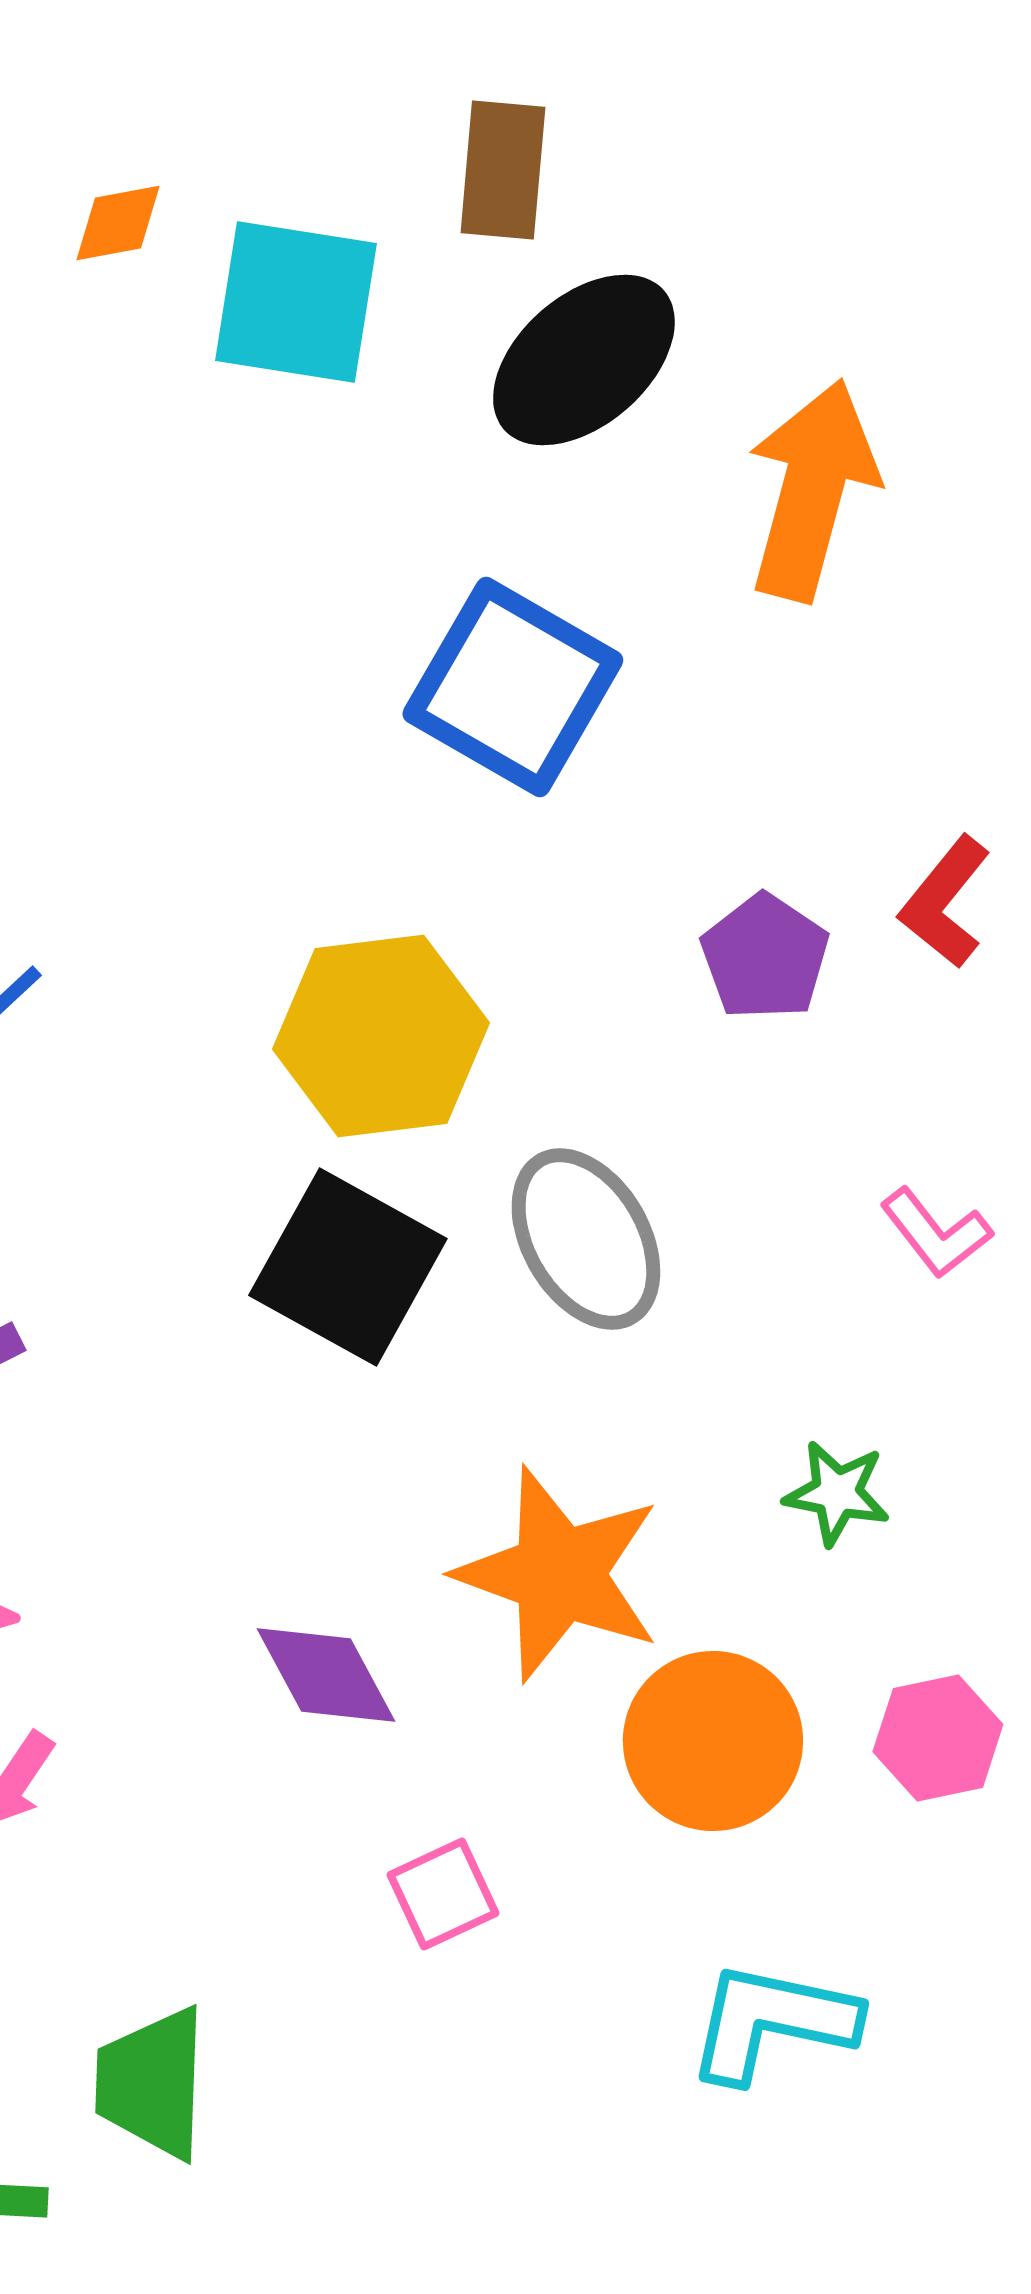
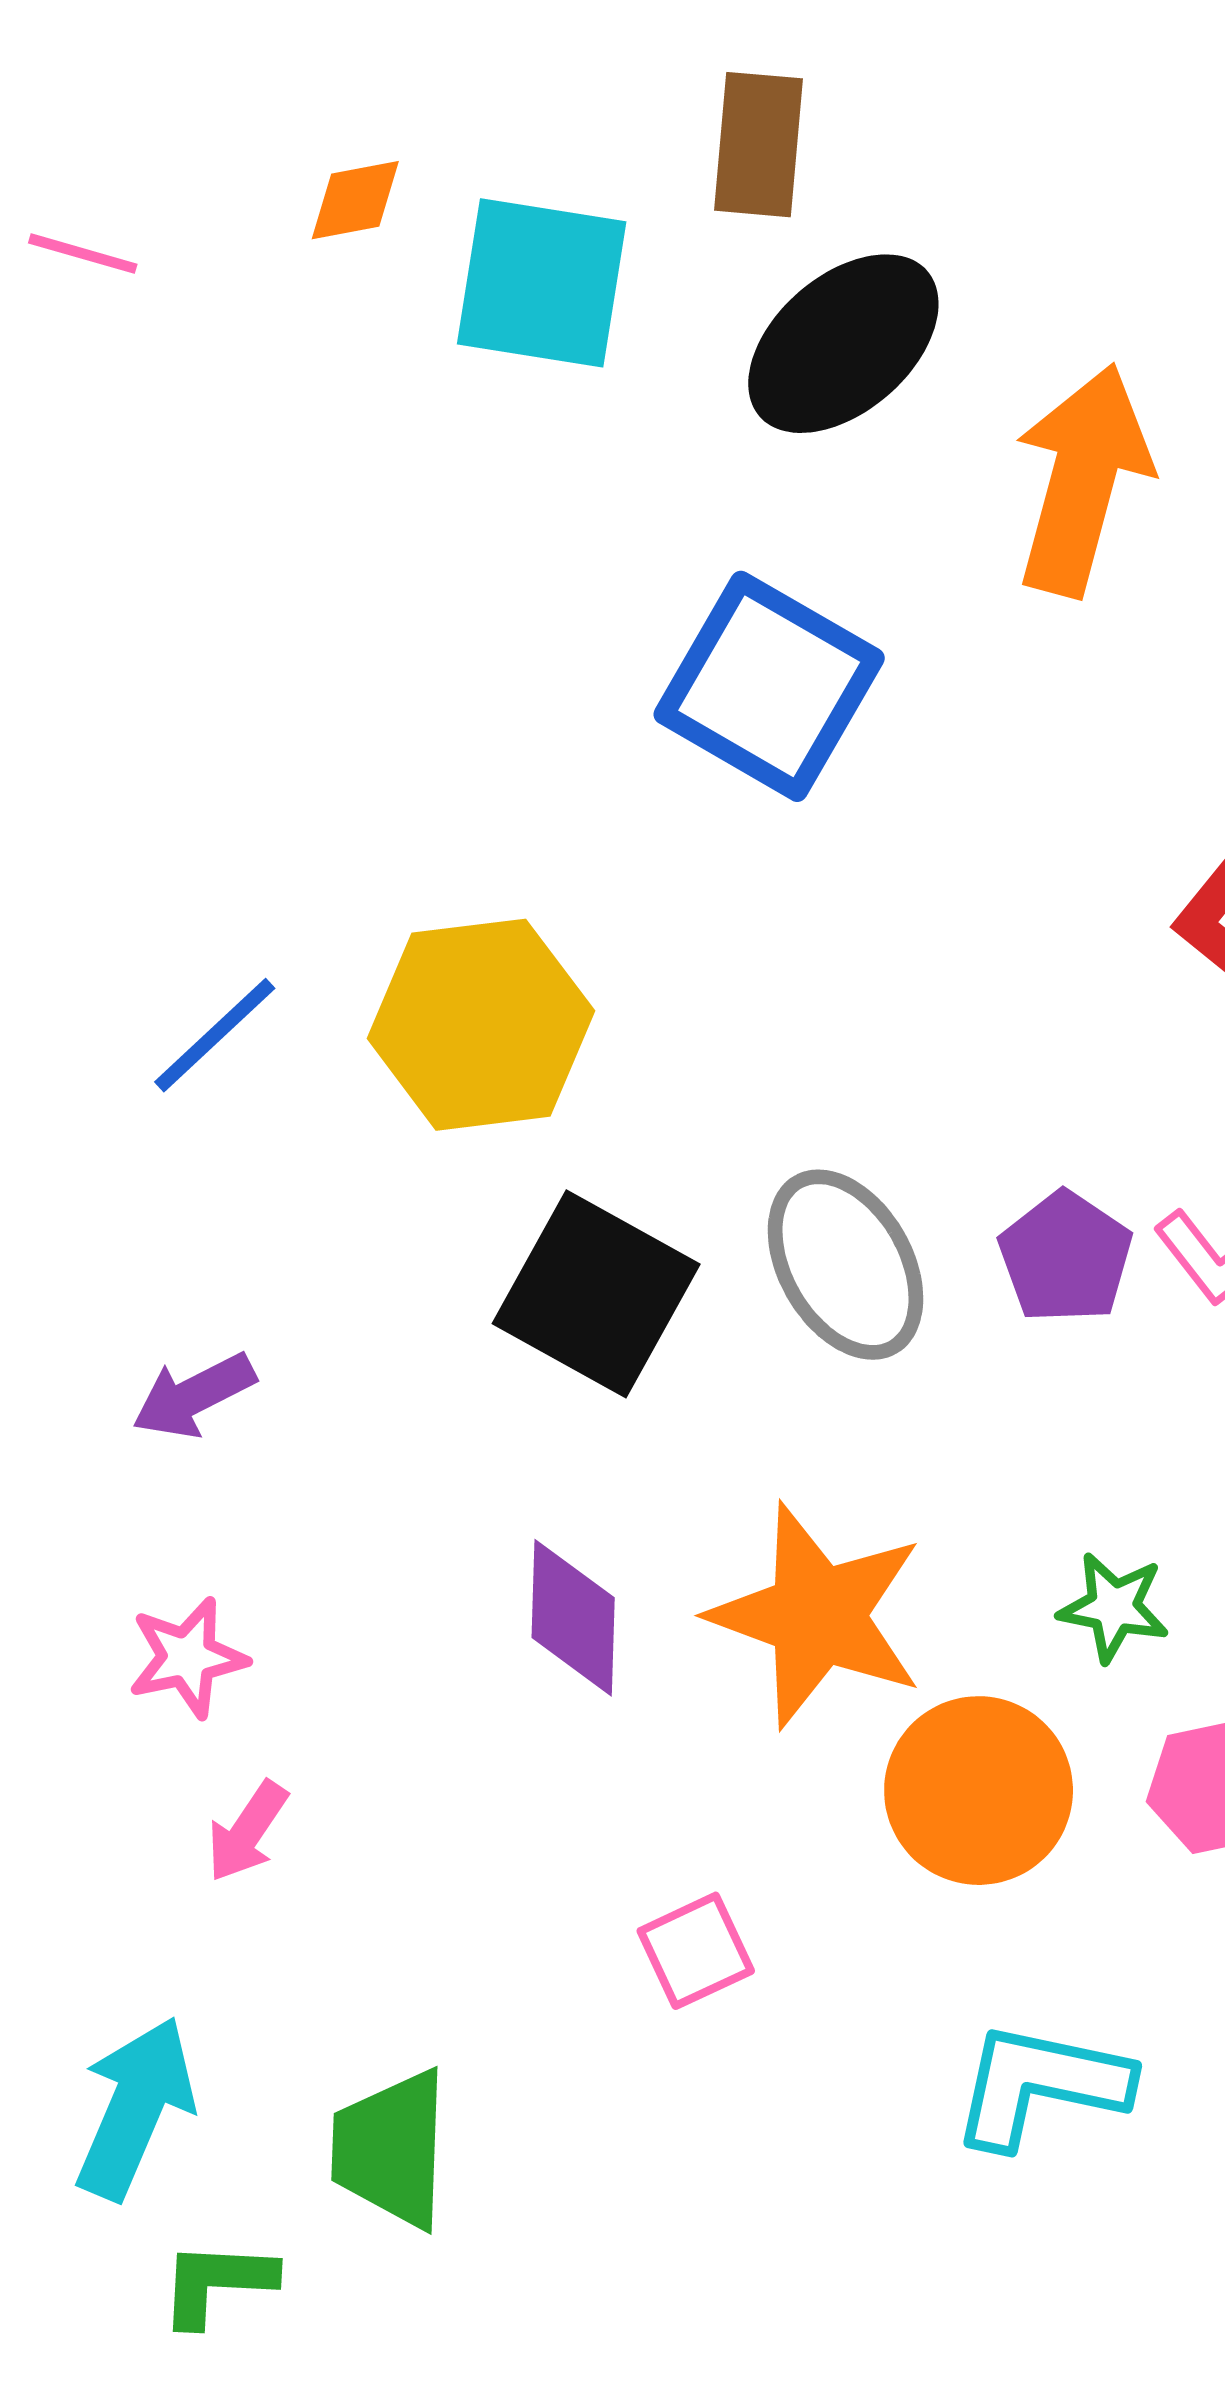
purple pentagon: (765, 957) -> (1066, 1257), moved
yellow hexagon: (381, 1036) -> (481, 1025), moved
green star: (837, 1493) -> (1114, 1607), moved
purple diamond: (326, 1675) -> (573, 1618), moved, turned 30

